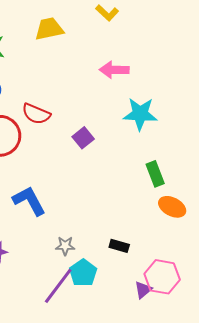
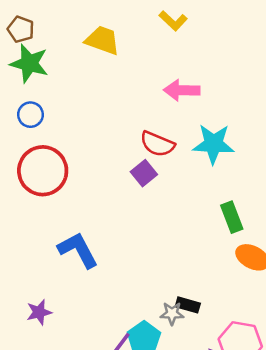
yellow trapezoid: (49, 29) -> (102, 40), turned 32
red semicircle: (36, 114) -> (157, 144), moved
gray star: (65, 246) -> (172, 313), moved

